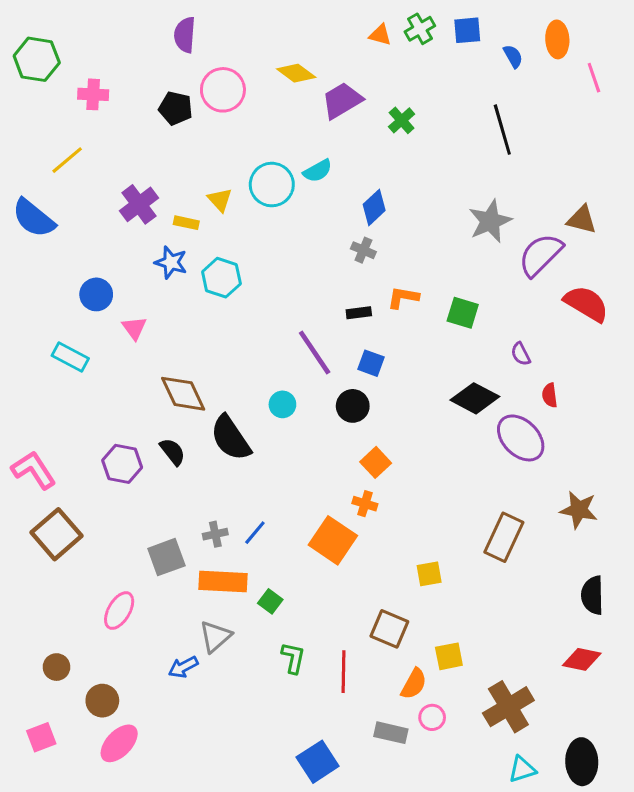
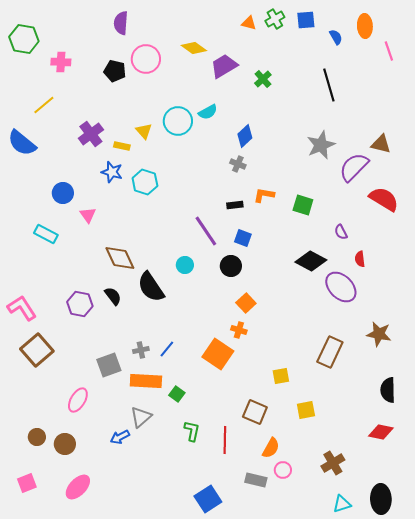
yellow square: (449, 656) -> (306, 410), moved
brown circle: (102, 701) -> (65, 444), moved
brown cross: (508, 707) -> (333, 463), size x0.7

